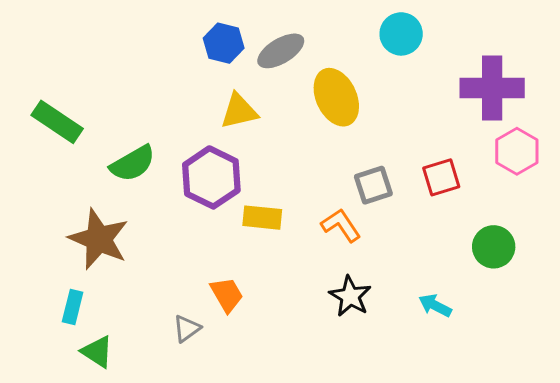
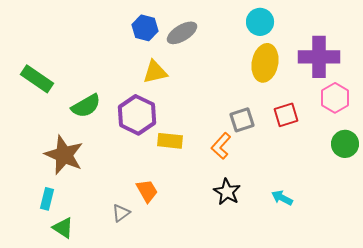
yellow ellipse: (336, 97) -> (265, 63), moved, turned 36
orange L-shape: (341, 225) -> (221, 146), turned -104
green circle: (494, 247) -> (345, 144), moved

